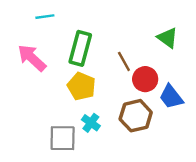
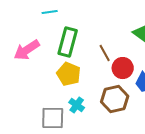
cyan line: (45, 17) -> (50, 12), moved
pink arrow: (32, 58) -> (27, 50), turned -76

